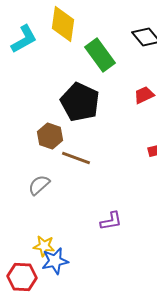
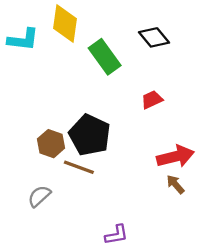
cyan L-shape: (24, 39) -> (23, 40), turned 36
black pentagon: (80, 102) -> (90, 135), moved

